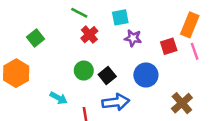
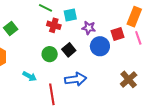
cyan square: (120, 17) -> (70, 15), moved
red cross: (89, 35) -> (54, 25), turned -32
black square: (107, 75) -> (69, 50), moved
blue circle: (146, 75) -> (100, 46), moved

